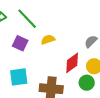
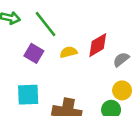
red diamond: (72, 63) -> (98, 45), moved

